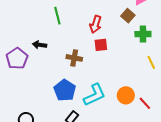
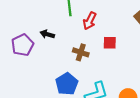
red arrow: (96, 24) -> (90, 21), moved

